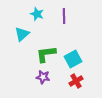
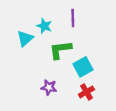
cyan star: (37, 14) -> (44, 26), moved
green L-shape: (46, 54) -> (60, 50), moved

